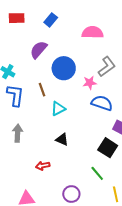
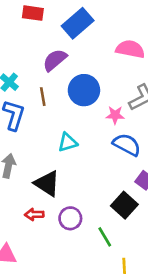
blue rectangle: (51, 20) -> (78, 23), size x1.6
brown line: (42, 90) -> (43, 97), moved
black triangle: (62, 139) -> (47, 183), moved, size x1.5
purple circle: (71, 194) -> (70, 218), moved

